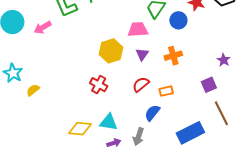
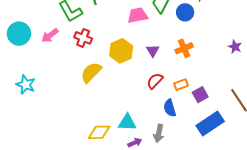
pink trapezoid: (138, 29) -> (138, 15), moved
red cross: (99, 85) -> (83, 38), moved
purple square: (209, 85) -> (200, 95), moved
yellow semicircle: (33, 90) -> (91, 72), moved, size x1.6
blue semicircle: (152, 113) -> (170, 108), turned -48

